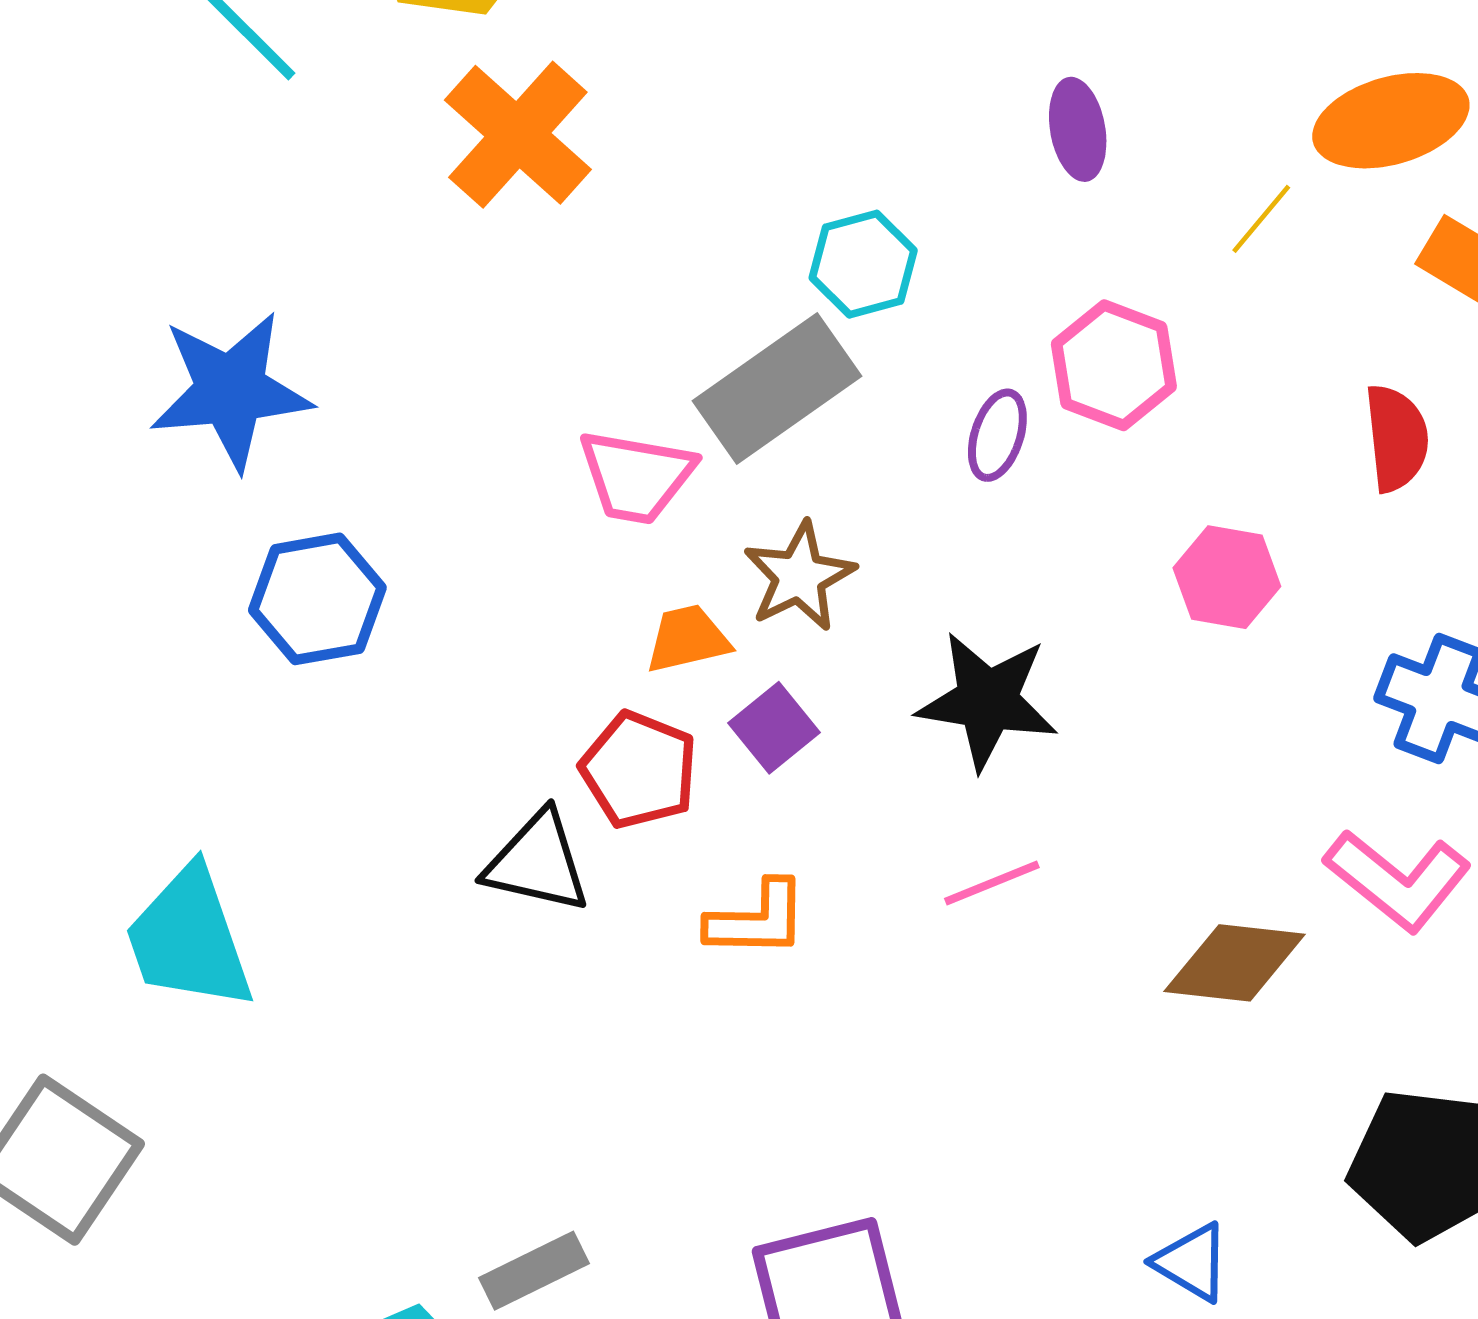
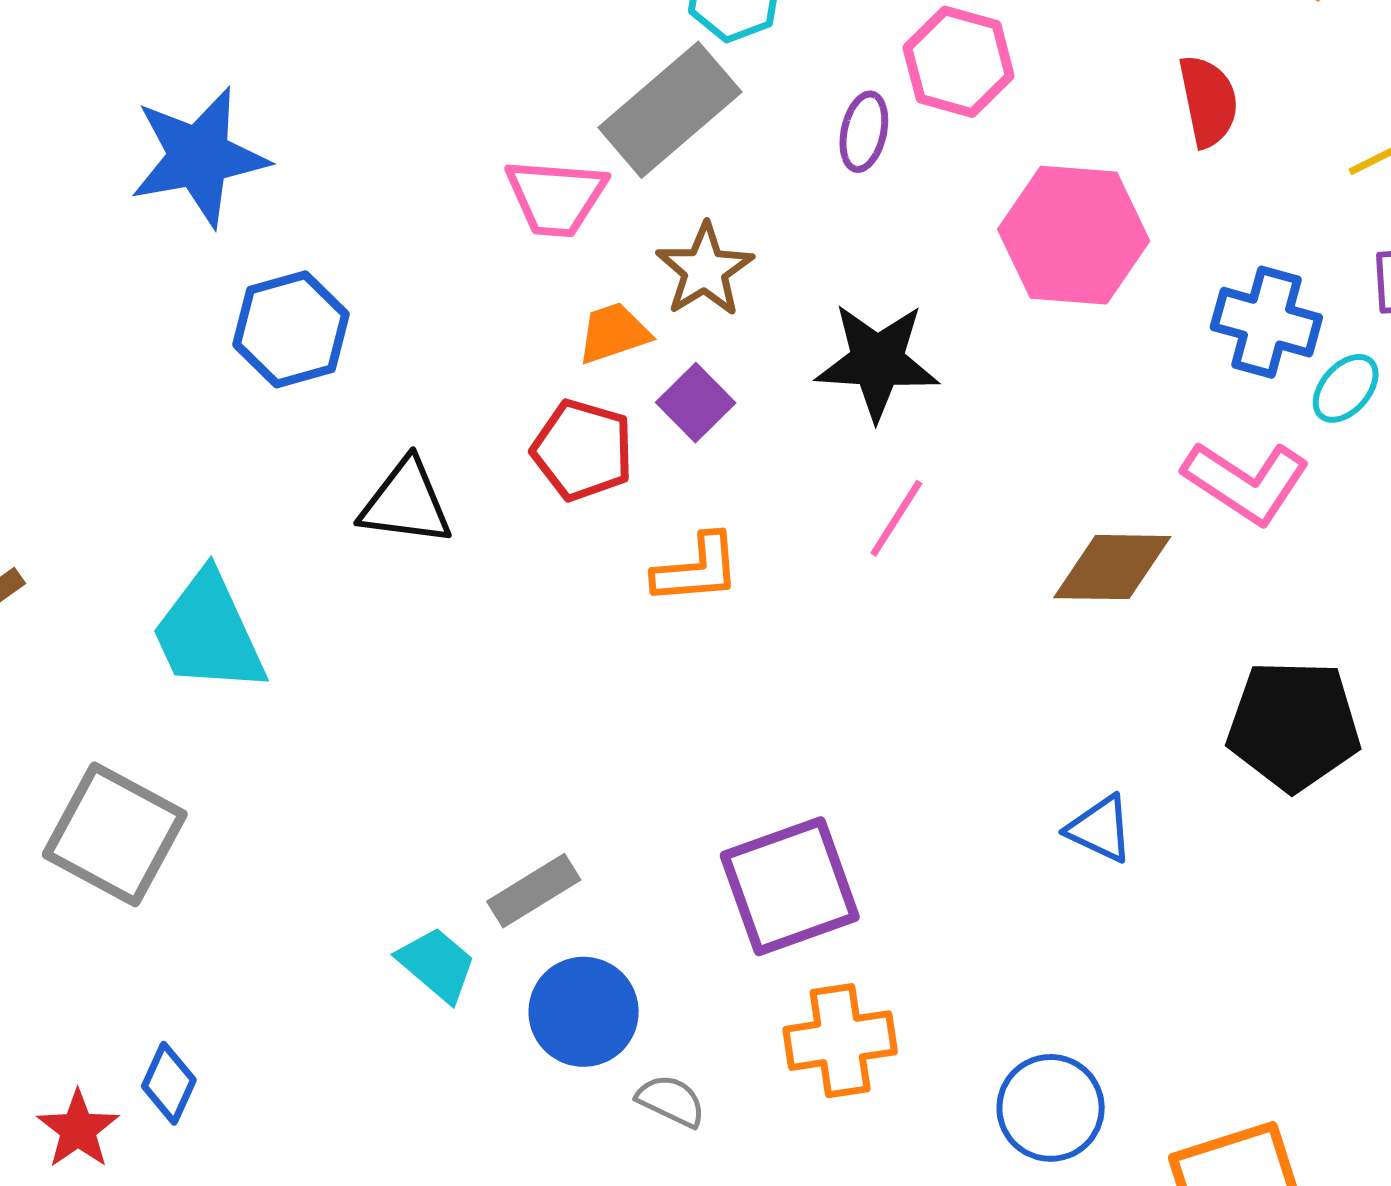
pink hexagon: (1227, 577) -> (1074, 235), size x1.6
black triangle: (537, 862) -> (406, 503), moved
pink line: (992, 883) -> (896, 518), turned -30

